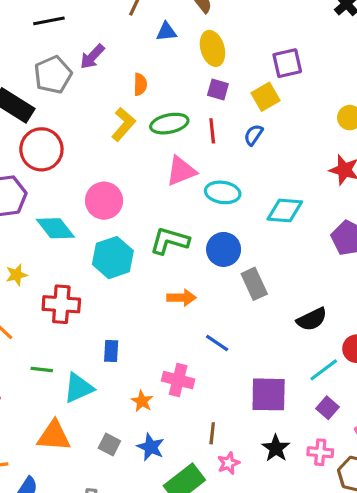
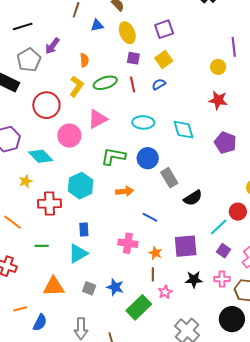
purple square: (287, 63) -> (164, 29), moved
blue semicircle: (253, 135) -> (159, 84), turned 32
red circle: (41, 149) -> (46, 105), moved
pink triangle: (181, 171) -> (98, 119), moved
cyan diamond: (285, 210) -> (183, 130), turned 75
cyan hexagon: (113, 258) -> (81, 186), moved
yellow star: (16, 275) -> (26, 181), moved
black semicircle: (312, 319) -> (193, 198), moved
cyan triangle: (78, 388) -> (78, 253), moved
orange star: (142, 401) -> (155, 253), moved
black star: (276, 448) -> (194, 279), turned -30

